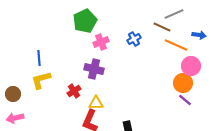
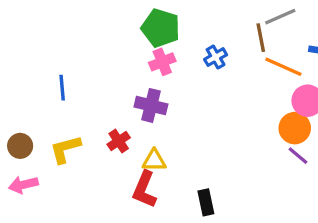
green pentagon: (85, 21) -> (161, 28), moved, turned -30
brown line: (162, 27) -> (261, 38), turned 54
yellow L-shape: (41, 80) -> (65, 149), moved

